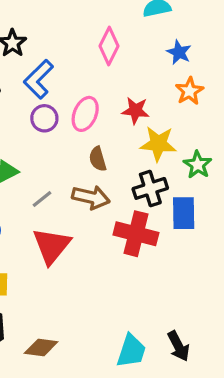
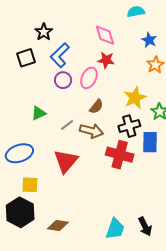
pink diamond: (109, 46) -> (105, 35), turned -45
red star: (135, 111) -> (106, 60), moved
yellow star: (158, 144) -> (135, 98), turned -30
brown semicircle: (98, 159) -> (96, 107), turned -126
gray line: (42, 199) -> (67, 125), moved

